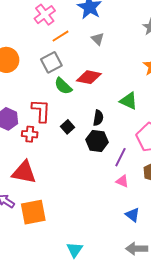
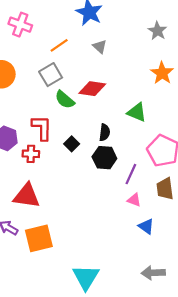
pink cross: (45, 15) -> (20, 25), moved, turned -30
blue triangle: (132, 215) -> (146, 226), moved
cyan triangle: (75, 250) -> (86, 277), size x1.5

